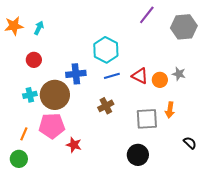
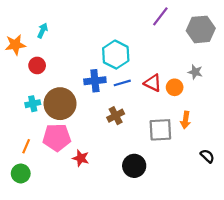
orange star: (14, 26) -> (15, 45), moved
blue cross: (76, 74) -> (95, 81), moved
gray star: (179, 74) -> (195, 72), moved
black circle: (138, 155) -> (134, 166), moved

